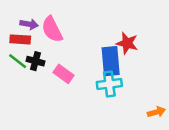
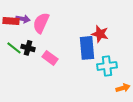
pink semicircle: (52, 29) -> (41, 23), turned 50
red rectangle: (20, 39) -> (11, 21), moved
cyan cross: (109, 84) -> (107, 66), moved

